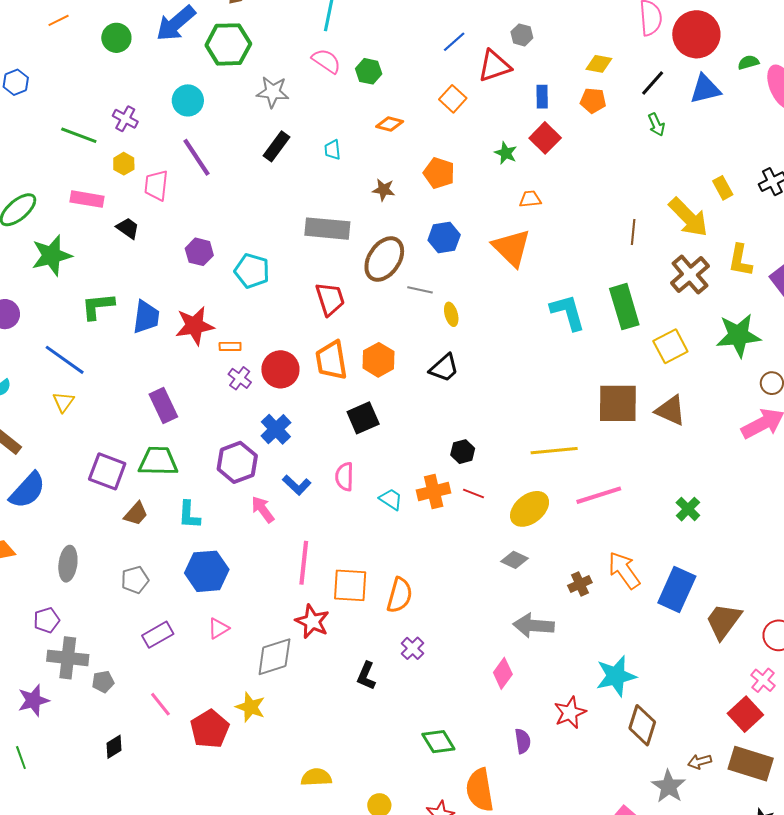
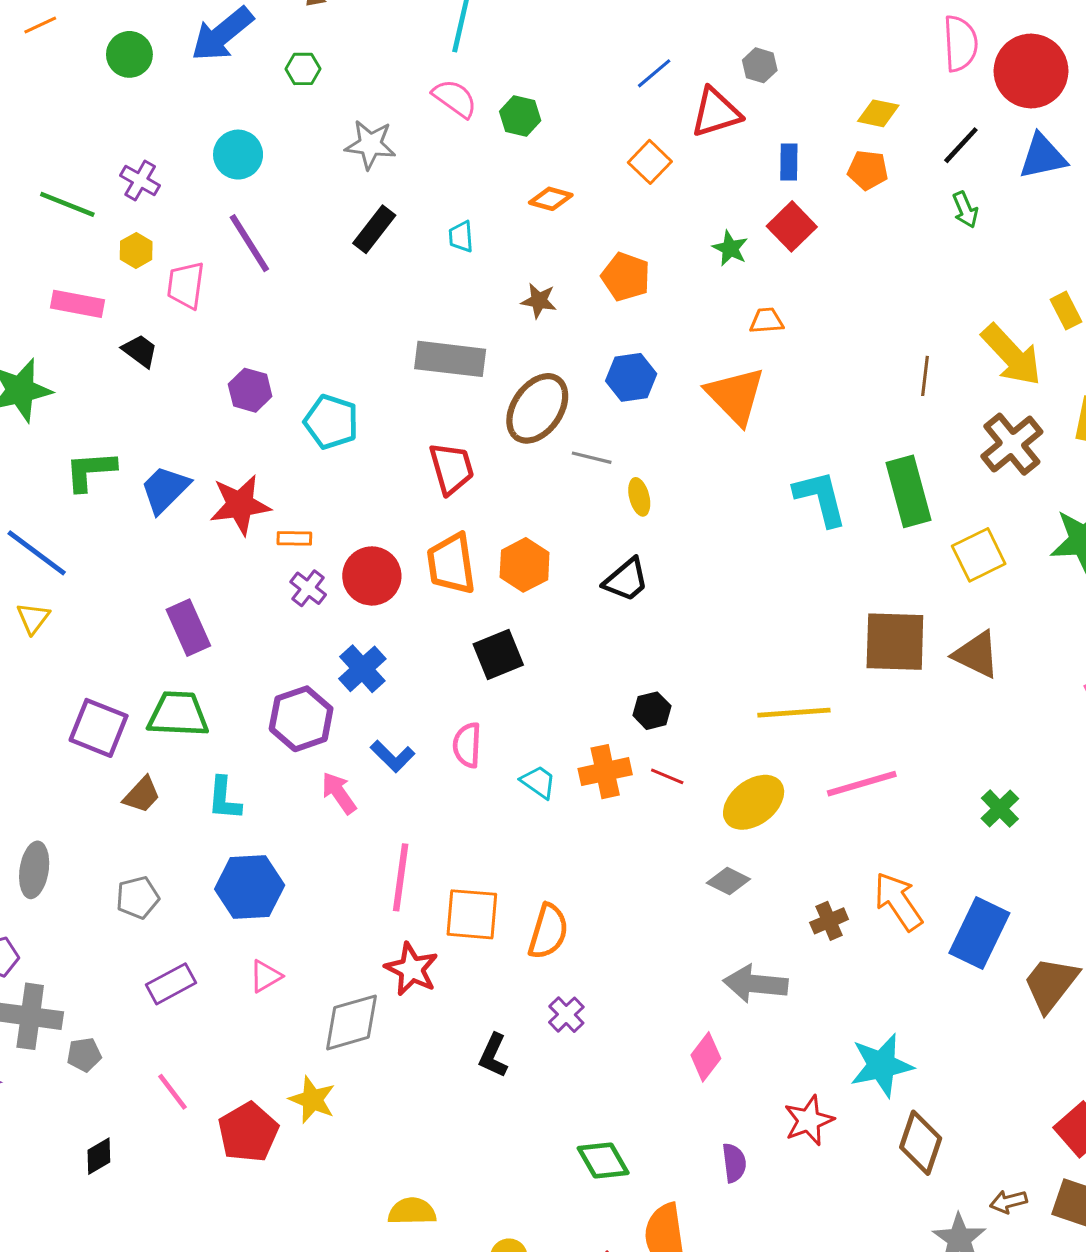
green hexagon: (228, 44) -> (303, 69), size x0.5
blue trapezoid: (146, 317) -> (165, 489), turned -144

